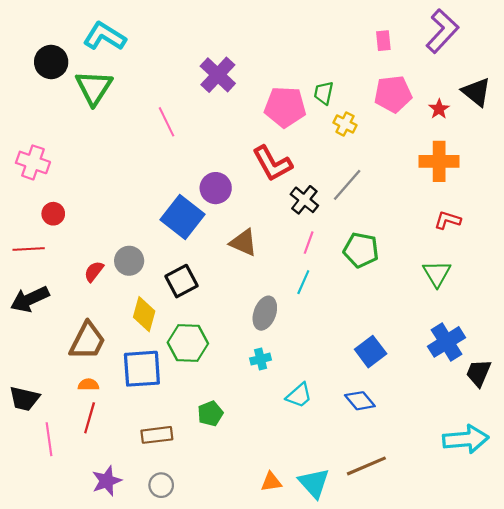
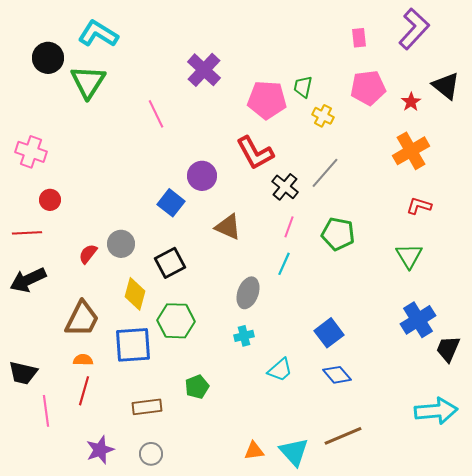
orange cross: (439, 161) -> (411, 151), turned -30
blue square: (183, 217) -> (171, 203), size x0.7
blue square: (371, 352) -> (329, 333), moved

